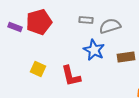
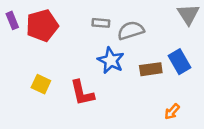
purple rectangle: (15, 27) -> (12, 20), moved, turned 48

